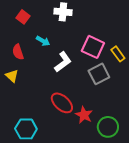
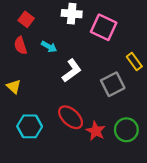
pink square: (93, 47) -> (104, 27), moved
red semicircle: (18, 52) -> (20, 46), moved
green circle: (108, 127) -> (126, 130), moved
cyan hexagon: (26, 129) -> (30, 126), moved

